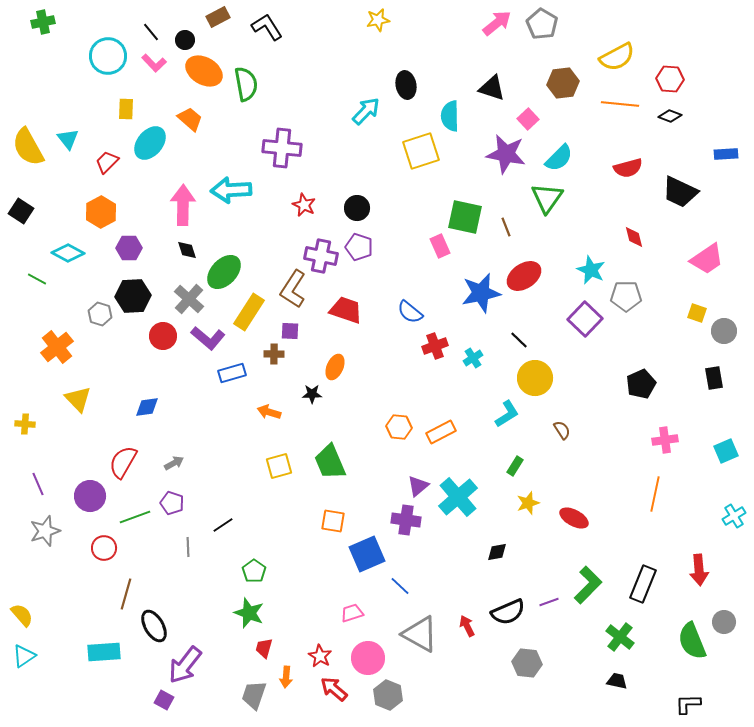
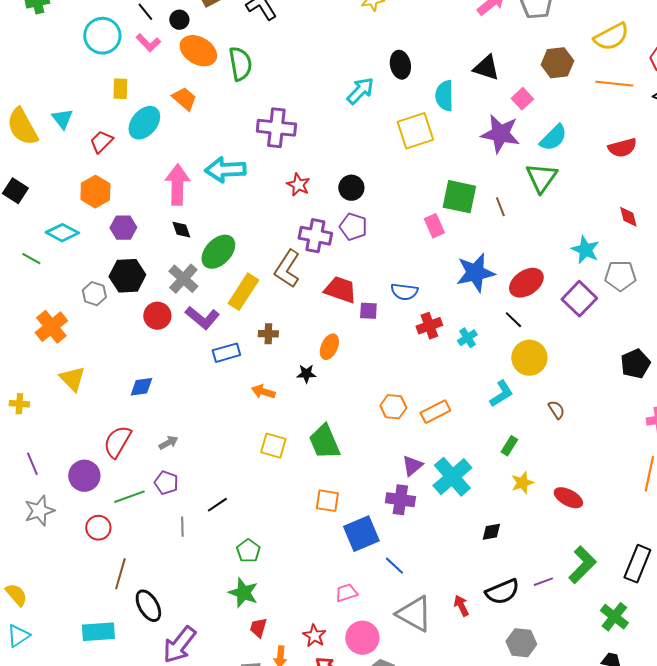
red ellipse: (524, 276) -> (526, 283), moved
blue semicircle: (410, 312) -> (404, 292), turned -32
purple square: (290, 331) -> (368, 311), moved
yellow square: (279, 466) -> (273, 446), turned 32

